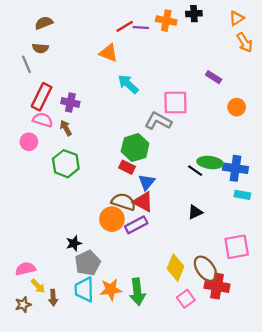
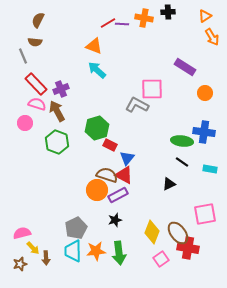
brown semicircle: (44, 23) -> (38, 20), turned -42
purple rectangle: (214, 77) -> (185, 67), size x1.5
cyan arrow: (128, 84) -> (97, 70), moved
red rectangle: (42, 97) -> (36, 84), turned -70
purple cross: (70, 103) -> (61, 89), turned -35
brown arrow: (66, 128) -> (57, 111), size x1.5
green hexagon: (135, 148) -> (97, 128), moved
blue cross: (235, 168) -> (204, 132), moved
black line: (195, 171) -> (182, 162), moved
black star: (74, 243) -> (115, 220), moved

